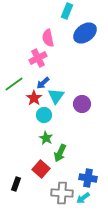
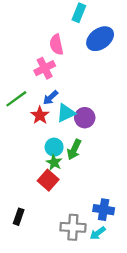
cyan triangle: (56, 96) -> (66, 113), turned 30
purple circle: (82, 104) -> (85, 118), moved
cyan circle: (44, 115) -> (54, 147), moved
green arrow: (60, 153) -> (74, 149), moved
red square: (41, 169) -> (48, 180), moved

